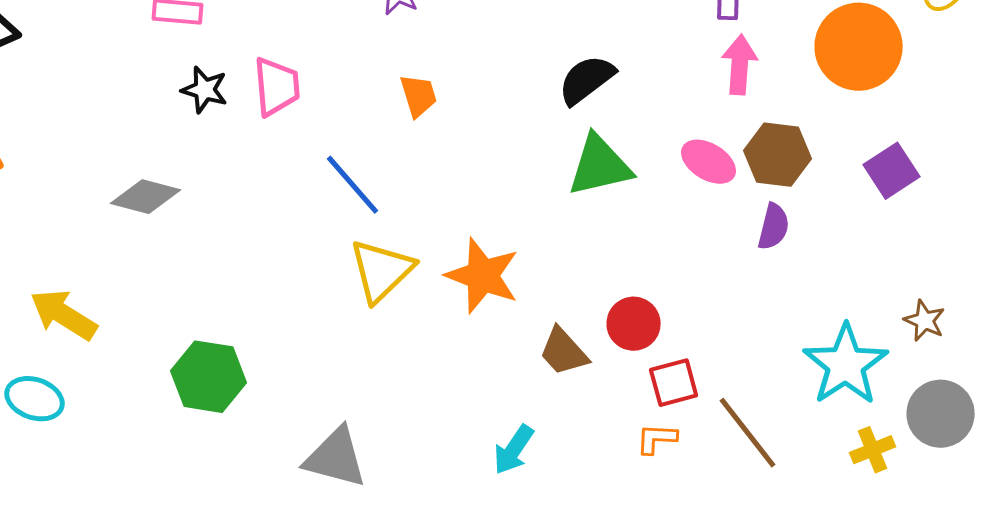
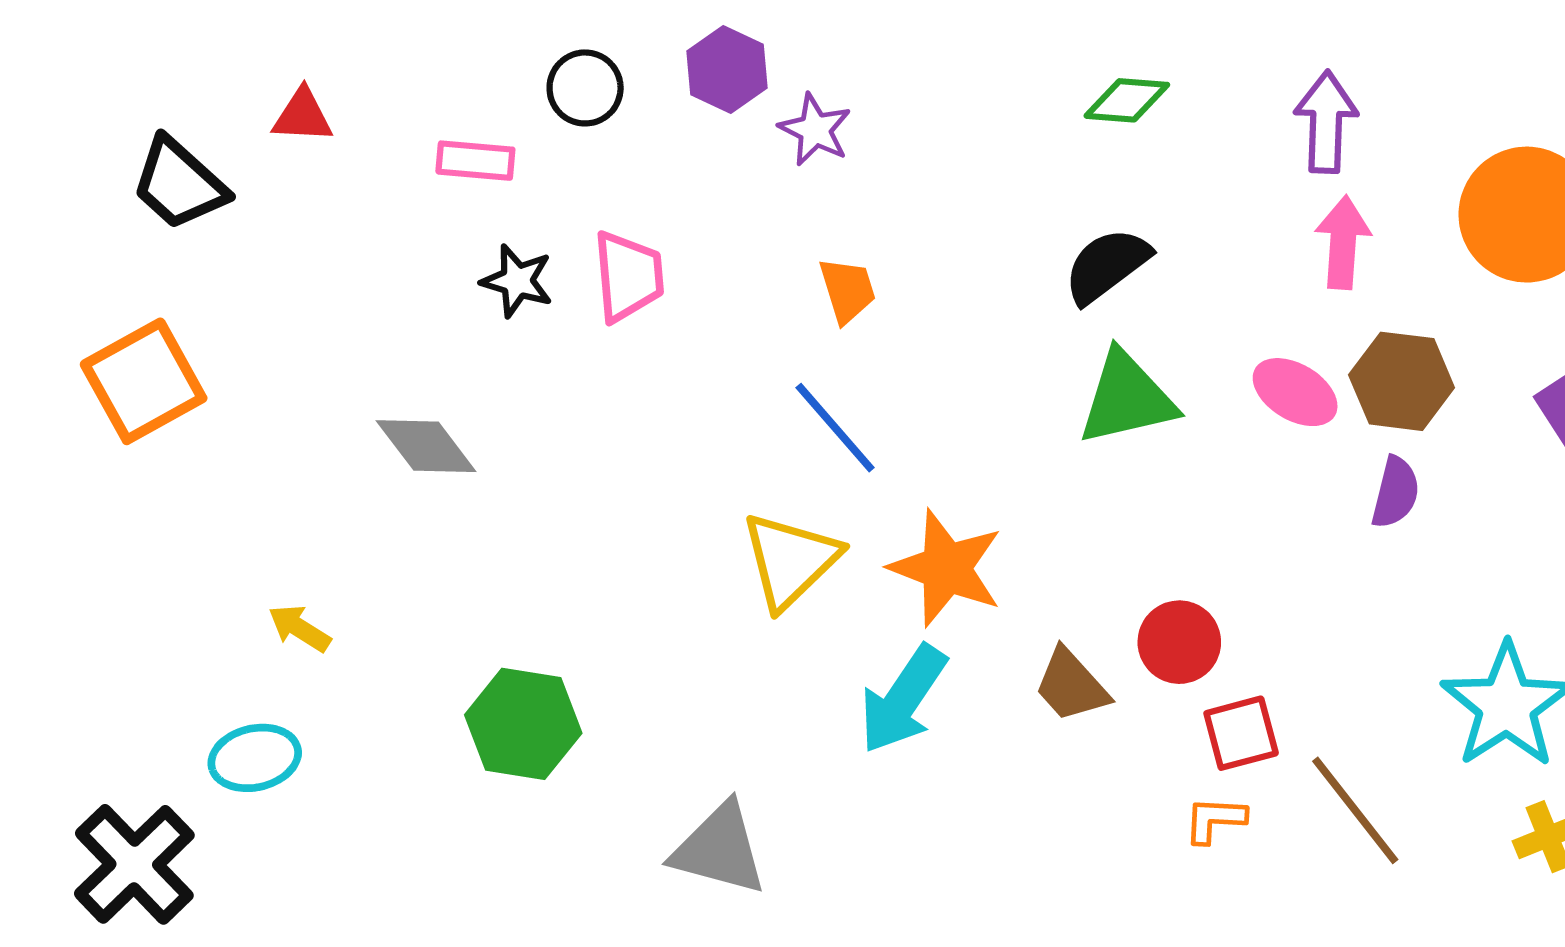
blue line: (353, 185) -> (835, 428), moved
gray diamond: (146, 197) -> (426, 446), turned 38
yellow arrow: (64, 315) -> (299, 628), size x0.6
cyan ellipse: (35, 399) -> (255, 758), turned -32
cyan arrow: (514, 450) -> (903, 699), moved, size x1.4

